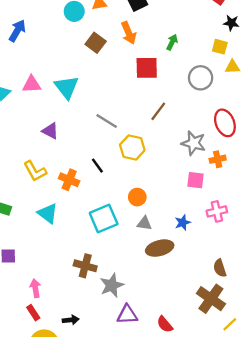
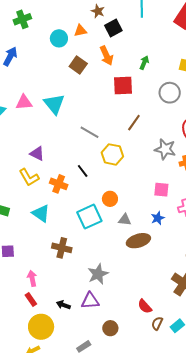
purple triangle: (50, 131) -> (37, 154), moved
pink square: (195, 180) -> (161, 190), moved
orange circle: (137, 197) -> (110, 199), moved
brown cross: (85, 266) -> (62, 248), moved
purple triangle: (127, 315) -> (90, 301), moved
black arrow: (71, 320) -> (63, 305), turned -152

